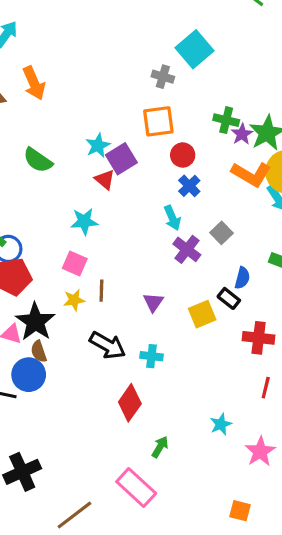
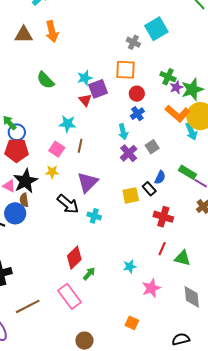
brown line: (101, 291) -> (80, 146), moved
purple triangle: (153, 302) -> (87, 182), moved, size x1.6
red diamond: (130, 403) -> (74, 258), moved

